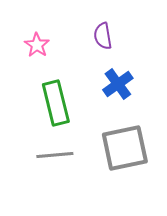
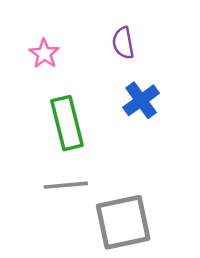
gray square: (125, 148) -> (123, 222), moved

